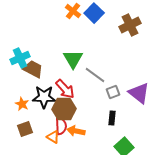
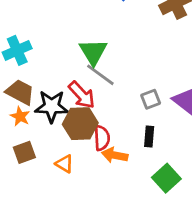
brown trapezoid: (33, 69) -> (20, 92), moved
gray line: (95, 75) -> (100, 75), moved
red semicircle: (61, 126) -> (102, 138), moved
orange arrow: (76, 131) -> (115, 155), moved

